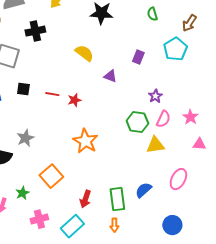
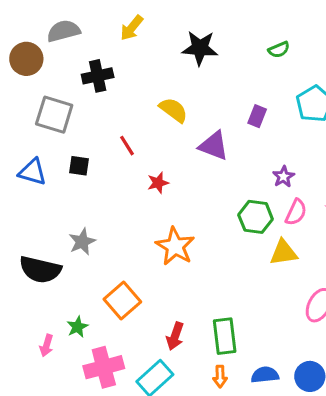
green semicircle: (152, 14) -> (279, 50), turned -96
purple triangle: (110, 76) -> (214, 146), size x1.5
red line: (52, 94) -> (127, 146), moved, turned 48
blue semicircle: (143, 190) -> (265, 375), moved, turned 36
pink cross: (39, 219) -> (104, 367), size x1.4

